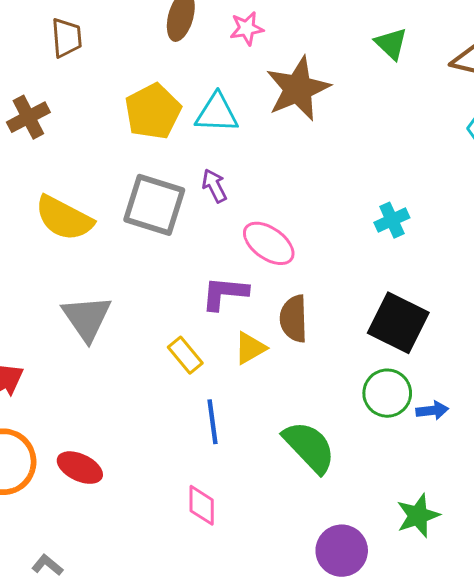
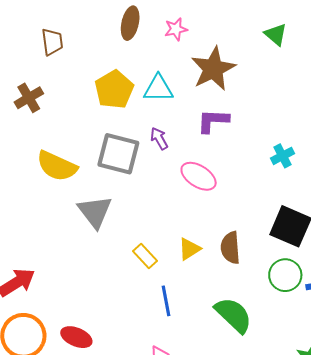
purple L-shape: (225, 293) -> (213, 121), moved
gray triangle: (87, 318) -> (95, 212), moved
brown semicircle: (294, 319) -> (230, 248), moved

